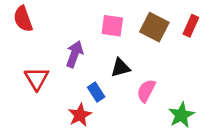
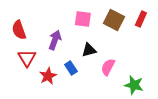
red semicircle: (23, 19) -> (19, 30), moved
red star: (80, 115) -> (48, 76), moved
green star: (181, 115) -> (134, 85), turned -30

